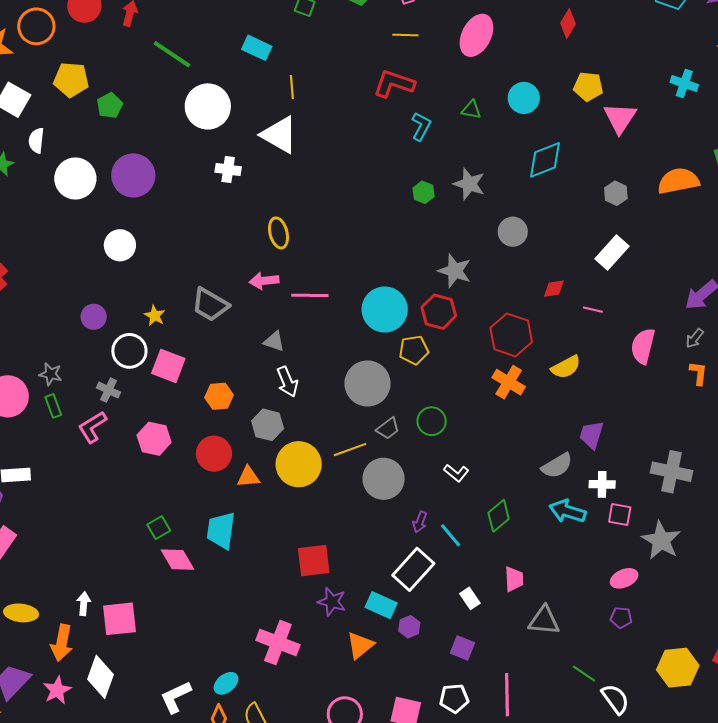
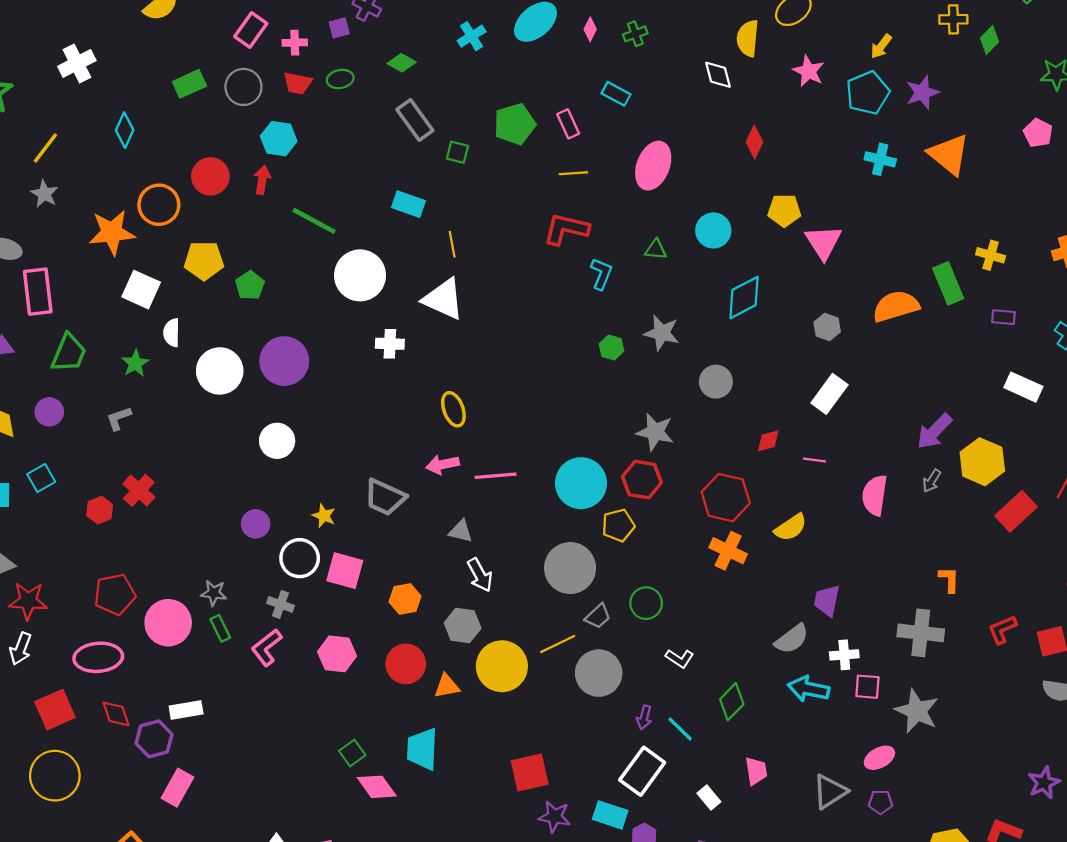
cyan cross: (684, 84) -> (880, 159), moved
orange L-shape: (698, 373) -> (949, 580), moved
gray triangle: (544, 621) -> (830, 792), moved, turned -32

